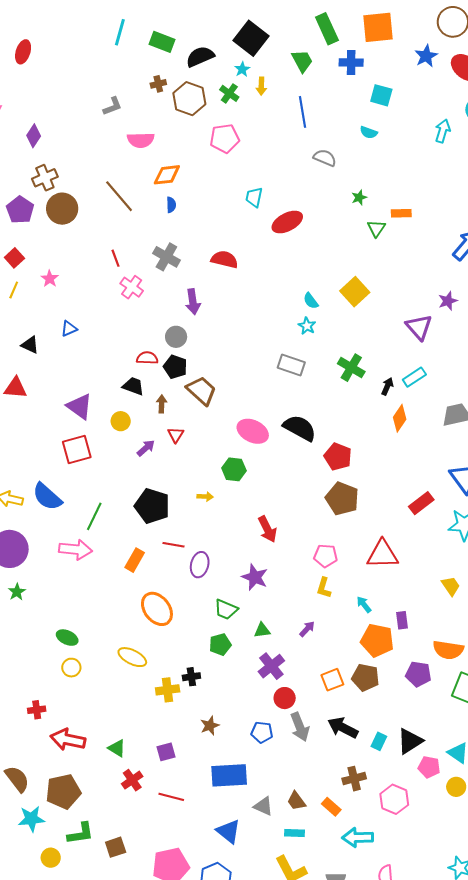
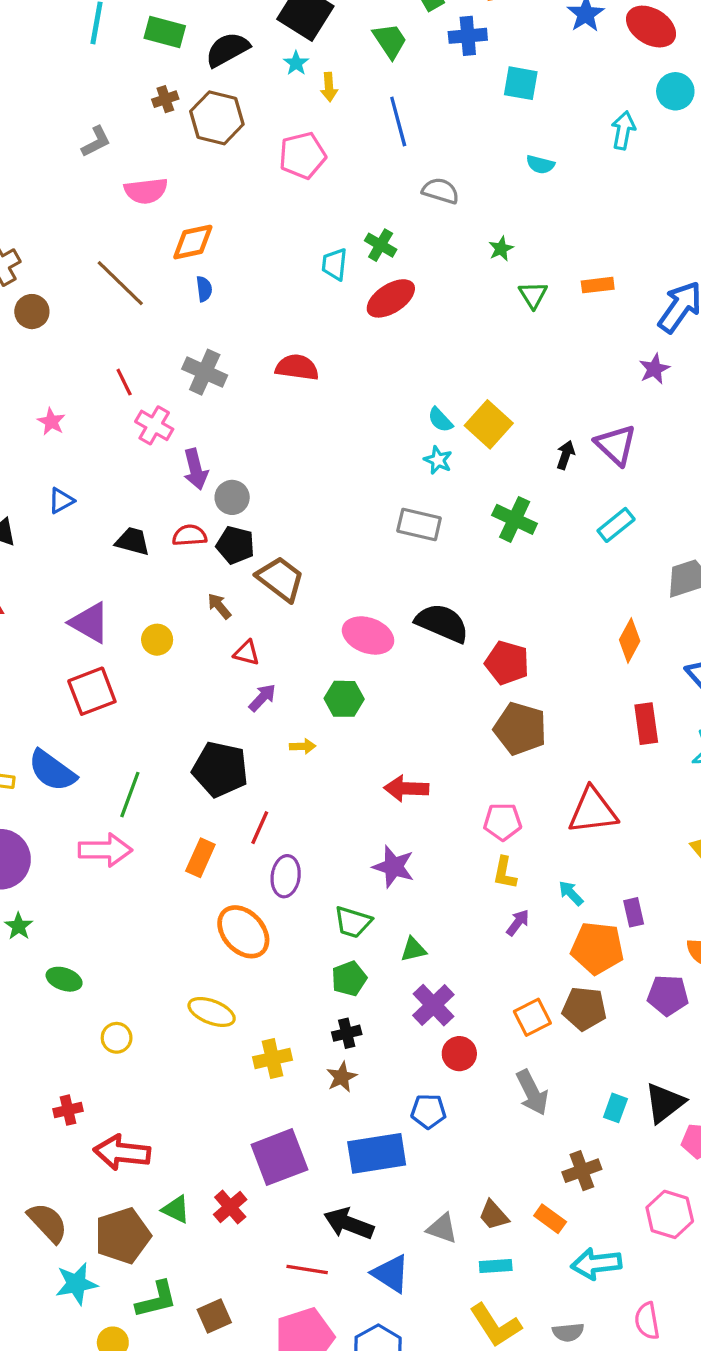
green cross: (229, 93) -> (381, 245), moved
cyan semicircle: (369, 132) -> (540, 164), moved
pink pentagon: (225, 138) -> (302, 155), moved
brown circle: (62, 209) -> (32, 312), size x0.7
orange rectangle: (401, 213) -> (598, 285), moved
pink star: (50, 279) -> (51, 422), moved
yellow square: (355, 292) -> (489, 424), moved
purple star: (448, 301) -> (654, 369), moved
purple arrow: (193, 302) -> (196, 469), moved
black trapezoid: (133, 386) -> (133, 541), moved
black arrow: (387, 386) -> (566, 455), moved
brown arrow: (162, 404) -> (219, 606), turned -36
orange diamond: (400, 418) -> (630, 640), moved
red triangle: (176, 435) -> (247, 653), turned -42
purple arrow: (146, 448) -> (262, 698), moved
red rectangle: (421, 503) -> (646, 724), turned -55
red arrow: (267, 529) -> (406, 788), turned 124
red line: (174, 545) -> (260, 828), turned -70
purple ellipse: (200, 565) -> (286, 876), moved
purple arrow: (307, 629) -> (518, 923), moved
green ellipse: (67, 638) -> (64, 979), moved
black cross: (191, 677) -> (347, 1033), moved
brown star: (210, 726) -> (342, 1077), moved
gray arrow: (300, 727) -> (532, 1093), moved
black arrow: (343, 728) -> (349, 1224), moved
green triangle: (117, 748) -> (176, 1209), moved
purple square: (166, 752) -> (279, 1157), size x1.8
blue rectangle: (229, 775) -> (377, 1153), moved
red line: (171, 797) -> (307, 1270), moved
pink hexagon: (394, 799) -> (670, 1214), moved

